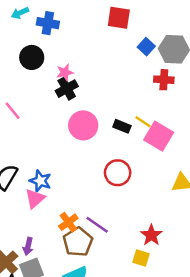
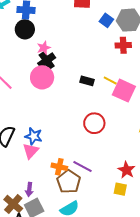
black circle: (32, 57) -> (25, 29), moved
pink circle: (83, 125) -> (42, 77), moved
black rectangle: (122, 126) -> (87, 81), moved
orange cross: (68, 222) -> (59, 167), turned -35

